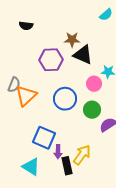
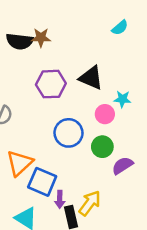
black semicircle: (26, 26) -> (20, 41), size x1.5
brown star: (72, 40) -> (41, 38), moved
orange triangle: (26, 96) -> (20, 163), moved

